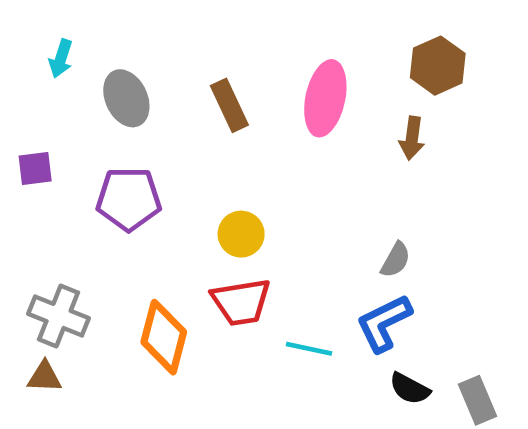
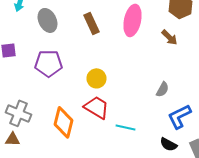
brown arrow: (412, 138) -> (170, 37), turned -54
red trapezoid: (241, 302) -> (96, 107), turned -140
blue L-shape: (384, 323) -> (180, 116), moved

